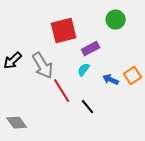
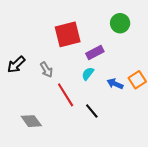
gray arrow: (43, 66) -> (46, 70), size x0.6
gray diamond: (17, 123) -> (31, 121), moved

